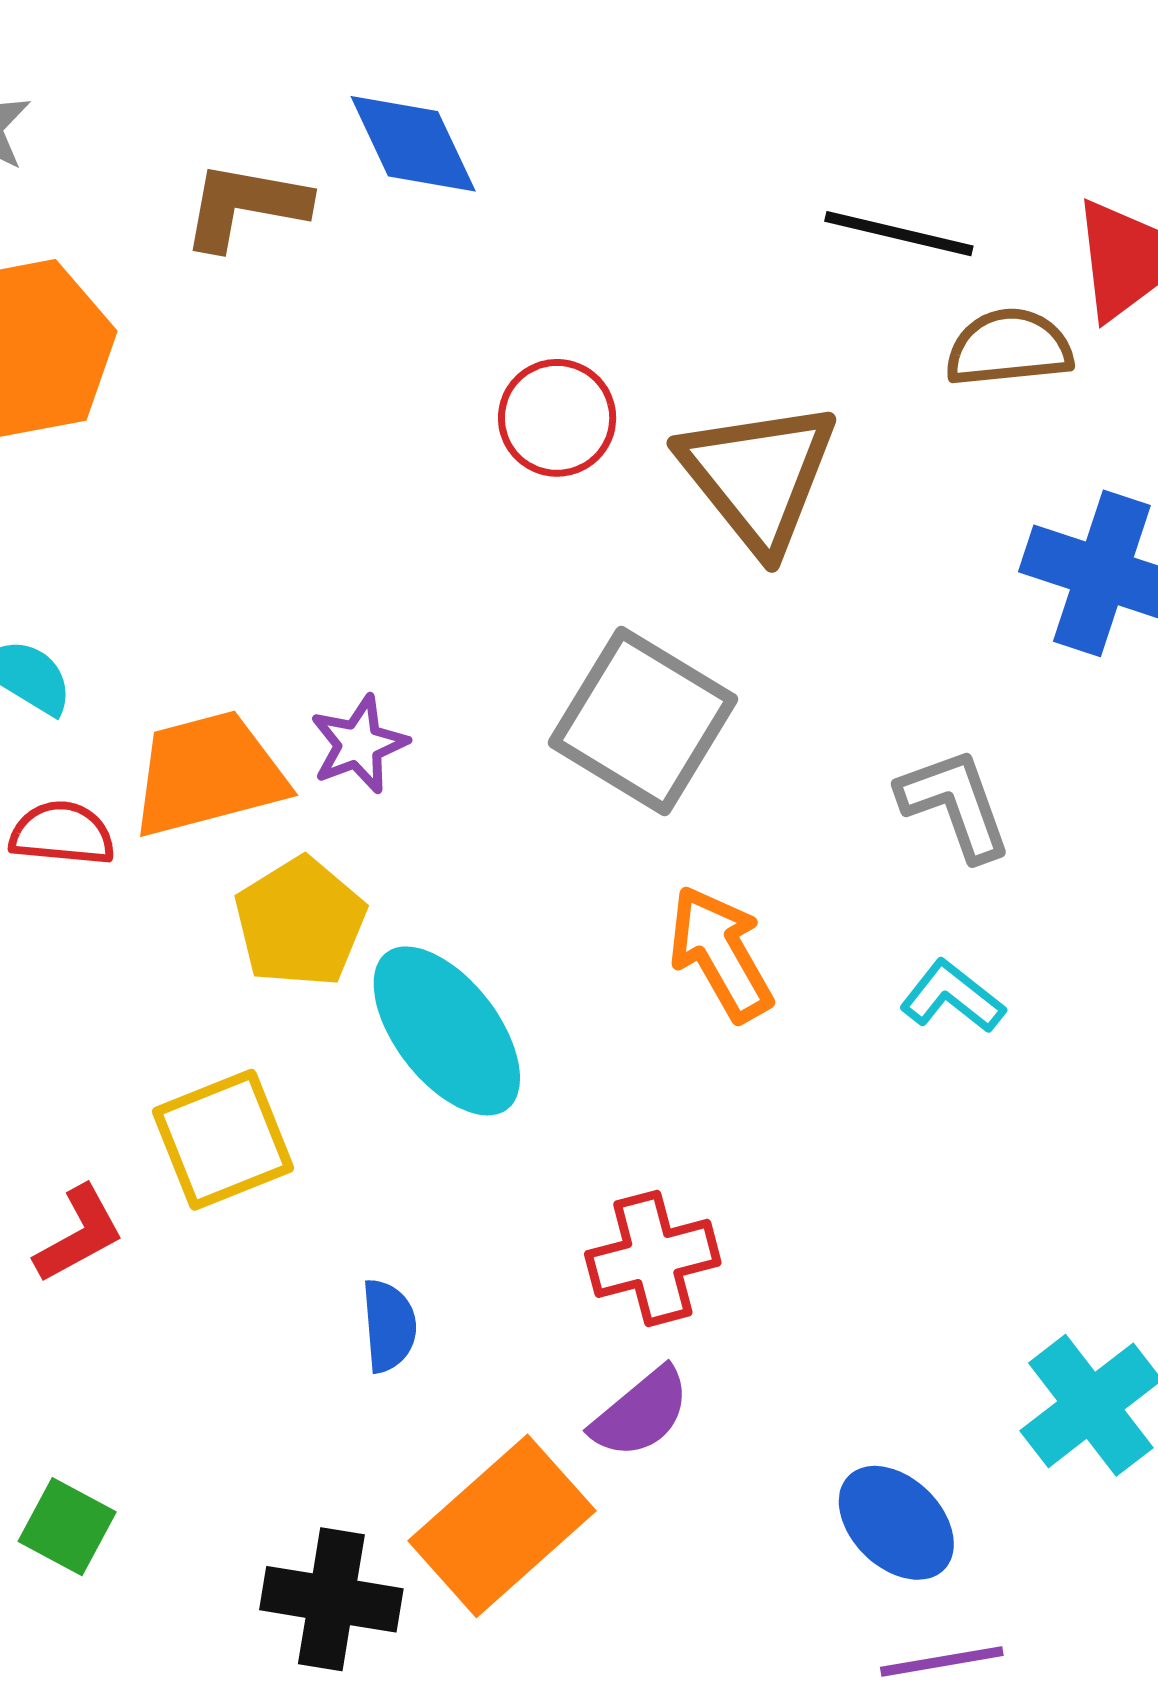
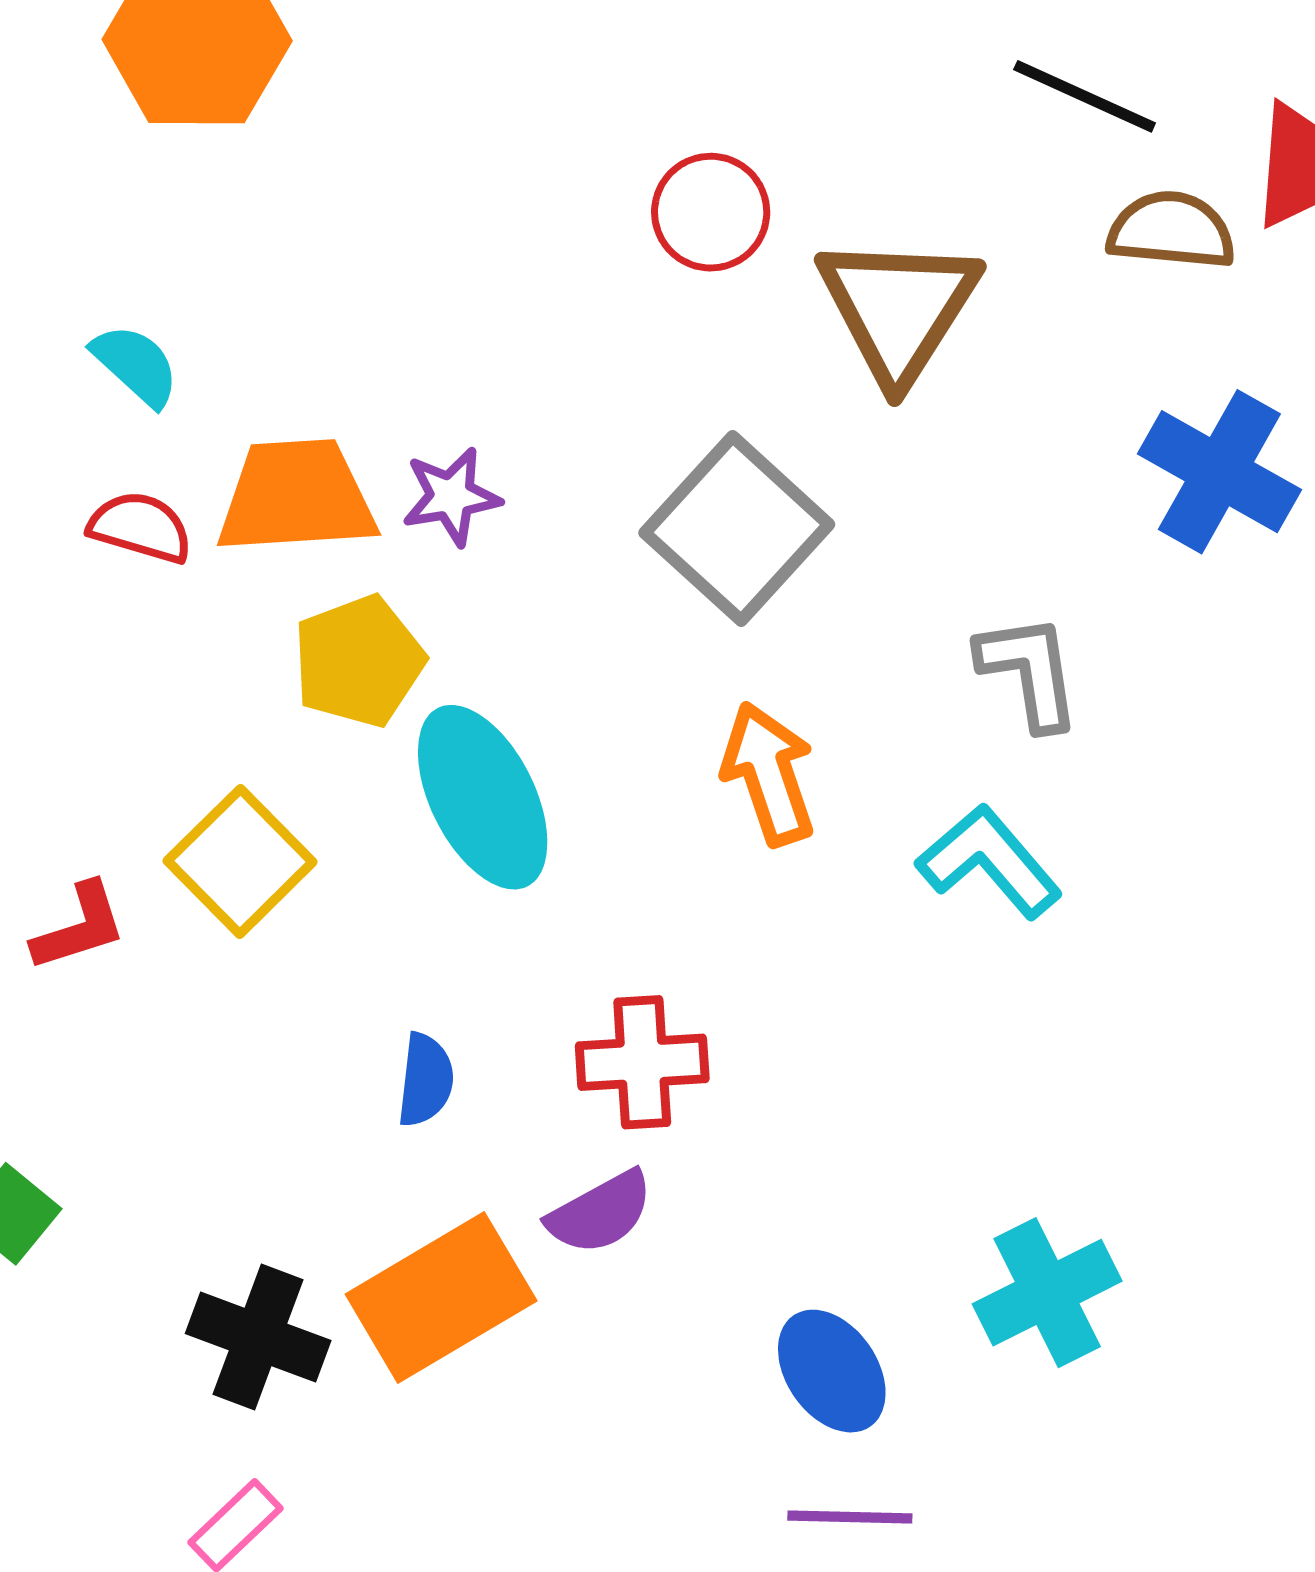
cyan L-shape: (952, 997) -> (989, 861), size x1.4
yellow square: (223, 1140) -> (240, 861), turned -34
blue semicircle: (389, 1326) -> (425, 1080), moved

